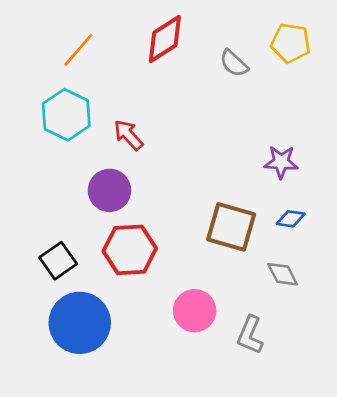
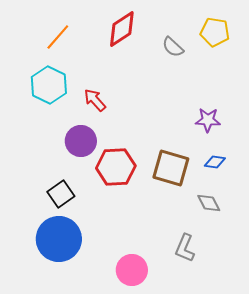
red hexagon: (130, 250) -> (116, 167), moved
black square: (58, 261) -> (61, 194), moved
pink circle: (195, 311) -> (132, 270), moved

